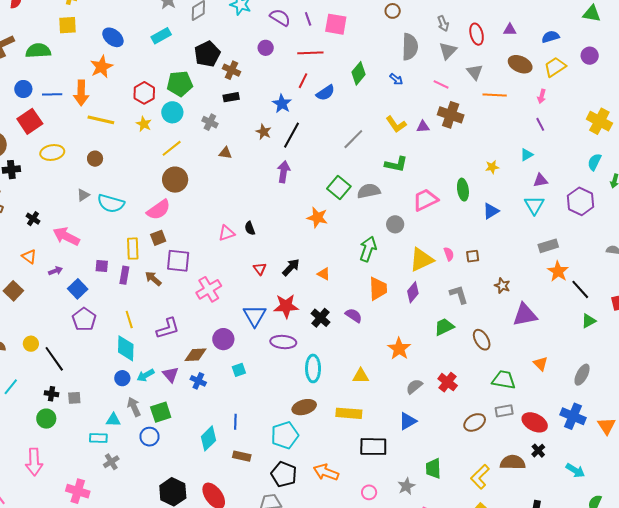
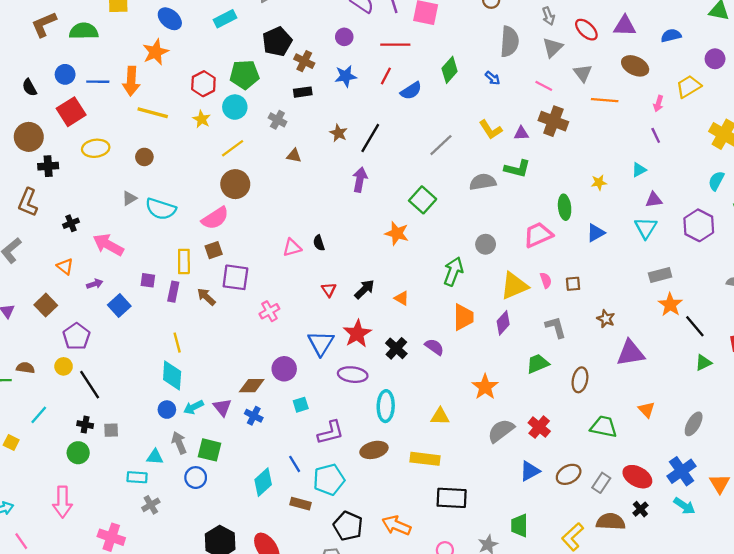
purple triangle: (510, 30) -> (625, 26), size x1.5
red ellipse: (477, 34) -> (586, 30), turned -35
yellow trapezoid: (555, 67) -> (689, 86), moved
blue star: (282, 104) -> (346, 76), moved, turned 30
green L-shape: (396, 164) -> (517, 169), moved
gray semicircle: (369, 191) -> (483, 182), moved
pink trapezoid: (425, 200) -> (538, 235), moved
black cross: (33, 219) -> (71, 223), turned 32
pink cross: (209, 289) -> (269, 311), size x0.7
red star: (286, 306) -> (357, 334), turned -30
purple pentagon: (84, 319) -> (76, 336), moved
purple L-shape: (168, 328) -> (331, 433), moved
brown ellipse: (482, 340) -> (580, 380), turned 40
gray semicircle: (414, 386) -> (501, 431), size x1.4
gray rectangle: (504, 411) -> (601, 483), moved, turned -48
green square: (161, 412) -> (209, 450), turned 30
blue cross: (573, 416) -> (682, 471), turned 30
blue triangle: (408, 421) -> (530, 471), moved
blue line: (235, 422) -> (295, 464), turned -35
cyan pentagon: (285, 435) -> (329, 480), moved
cyan arrow: (575, 470) -> (684, 506), moved

